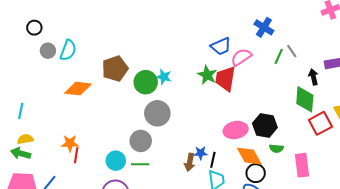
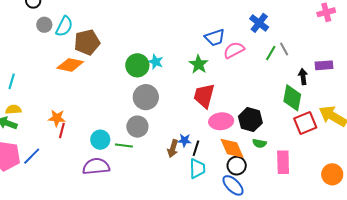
brown pentagon: (115, 69) -> (87, 42), moved
red trapezoid: (225, 79) -> (204, 96), moved
gray circle: (141, 141) -> (137, 127), moved

